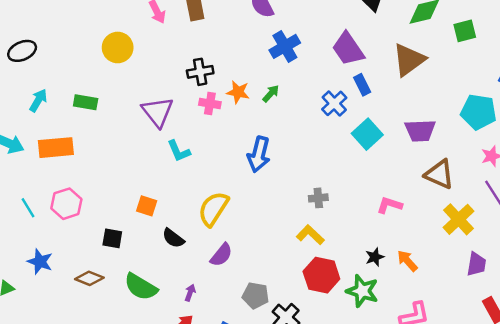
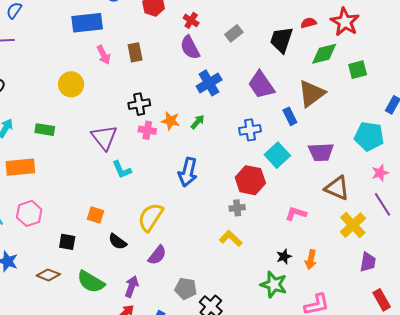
blue rectangle: (362, 85) -> (290, 116), moved
blue cross: (334, 103) -> (250, 130), turned 35
orange arrow: (407, 261) -> (311, 260), turned -126
red hexagon: (321, 275) -> (250, 180), moved
purple arrow: (190, 293) -> (132, 286), size x1.5

